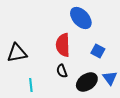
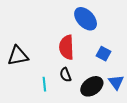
cyan line: (31, 85) -> (44, 84), moved

